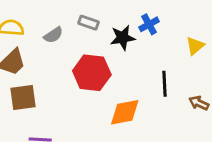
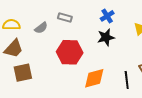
black star: (123, 38) -> (106, 37), moved
black line: (164, 84) -> (127, 80), moved

